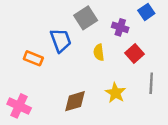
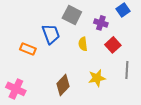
gray square: (86, 18) -> (72, 15), turned -30
yellow star: (115, 93) -> (97, 78), turned 30
brown diamond: (75, 101) -> (63, 85), turned -30

